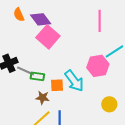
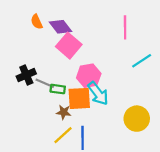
pink hexagon: (98, 66) -> (89, 76), moved
orange square: (57, 85) -> (79, 98), size x1.6
yellow circle: (109, 104) -> (137, 119), size x1.5

